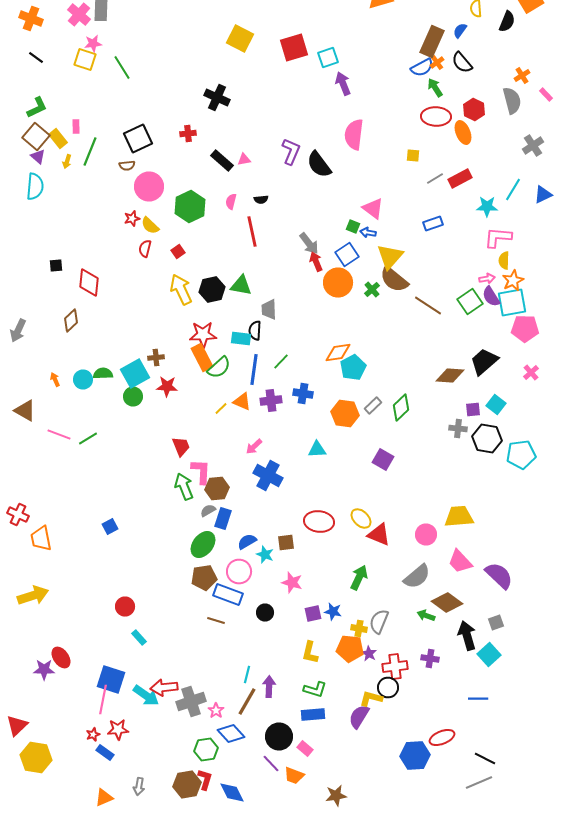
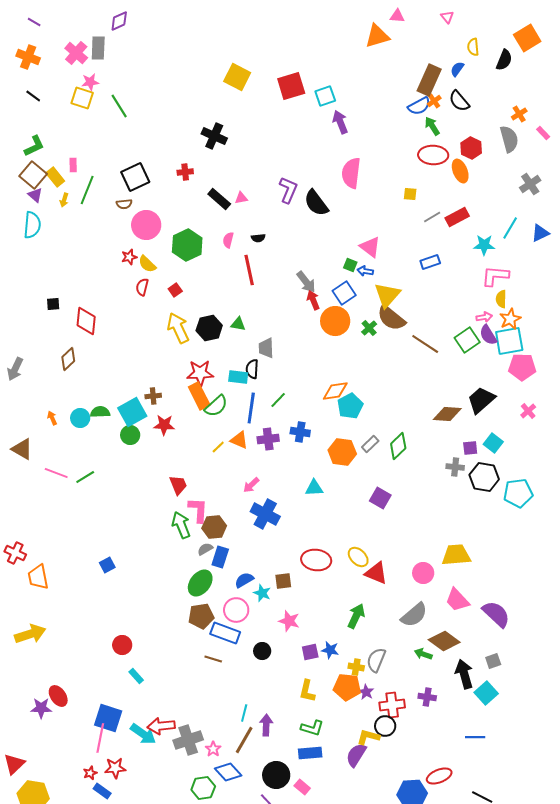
green triangle: (241, 286) -> (238, 324), size x0.7

